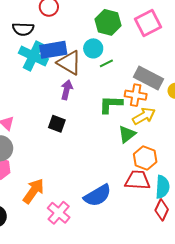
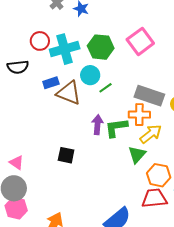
blue rectangle: (53, 50) -> (51, 83), size x0.6
cyan cross: (33, 56) -> (65, 49), moved, turned -32
purple arrow: (67, 90) -> (97, 125), moved

